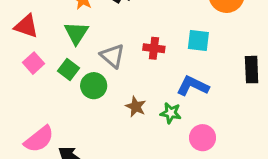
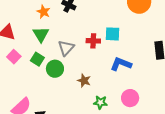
cyan square: (198, 40) -> (113, 34), moved
gray triangle: (112, 56) -> (66, 48), turned 36
green star: (171, 113) -> (100, 102), moved

